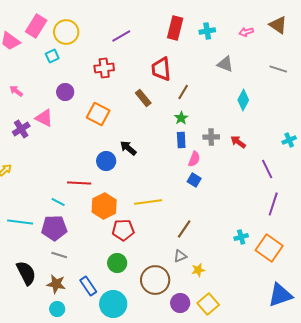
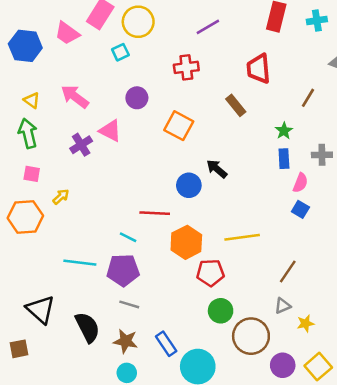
pink arrow: (16, 91) -> (75, 97), size x1.6
brown line: (183, 92) -> (308, 98), moved
green circle: (117, 263) -> (221, 311), moved

